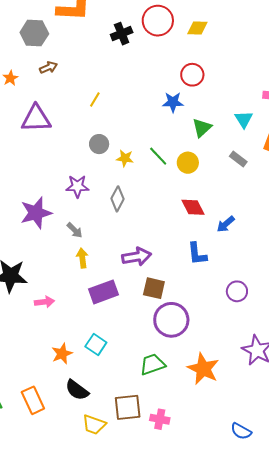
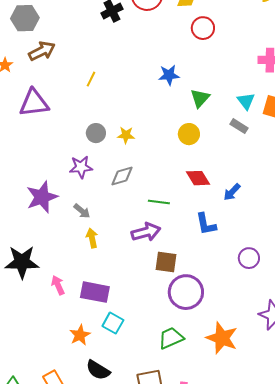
brown arrow: (48, 67) -> (42, 51), size x1.5
red circle: (192, 75) -> (203, 28), moved
cyan triangle: (244, 119) -> (246, 101), moved
gray circle: (99, 144) -> (96, 133), moved
green line: (158, 156) -> (159, 202), moved, turned -35
gray diamond: (117, 199) -> (122, 176), turned 50
purple rectangle: (103, 292) -> (95, 292), moved, turned 36
pink arrow: (44, 302) -> (58, 285), turned -102

